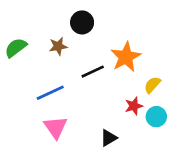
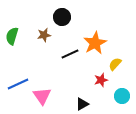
green semicircle: (16, 48) -> (12, 36), turned -36
blue line: (50, 93) -> (18, 84), moved
cyan circle: (156, 117) -> (122, 96), moved

